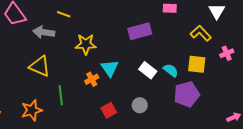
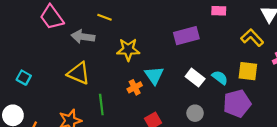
gray circle: (140, 105) -> (195, 113), moved

